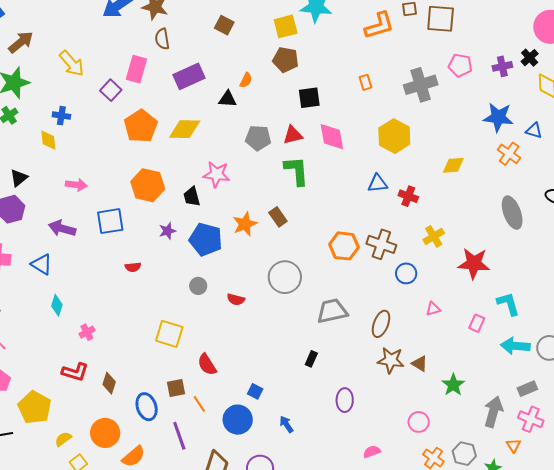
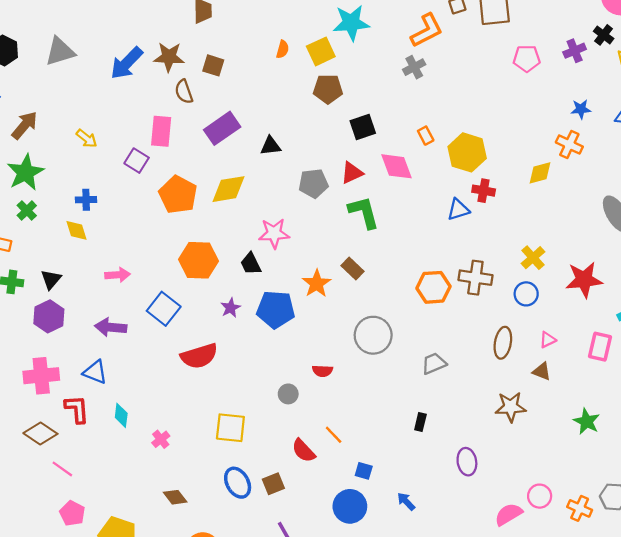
brown square: (224, 25) -> (213, 65), moved
yellow arrow: (72, 63) -> (87, 138), size x0.7
orange semicircle: (246, 80) -> (283, 49), moved
orange rectangle: (365, 82) -> (426, 136), moved
gray cross: (421, 85) -> (414, 67), moved, size x0.6
blue star: (498, 117) -> (581, 109), size x0.6
orange cross: (509, 154) -> (569, 144), moved
red cross: (408, 196) -> (484, 191), moved
blue square: (110, 221) -> (164, 309), turned -32
red semicircle: (133, 267) -> (199, 356), size x2.0
blue circle: (406, 273) -> (526, 294), moved
gray circle: (198, 286) -> (288, 394), moved
gray trapezoid: (332, 311) -> (434, 363), size x0.7
pink rectangle: (477, 323) -> (600, 347), size x1.4
brown ellipse: (381, 324) -> (503, 343), moved
yellow square: (169, 334) -> (230, 428), moved
brown triangle: (420, 364) -> (542, 371), moved
red L-shape: (75, 372) -> (77, 409), moved, turned -100
brown diamond: (109, 383) -> (175, 497), moved, turned -45
orange line: (199, 404) -> (334, 435), moved
blue ellipse: (147, 407) -> (238, 483), moved
pink circle: (419, 422) -> (540, 496), moved
pink semicircle: (372, 452) -> (508, 514), size x1.4

